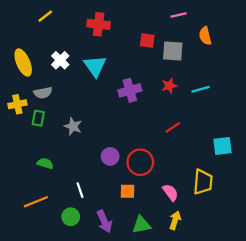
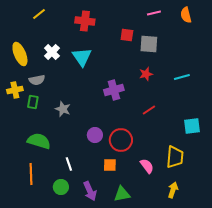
orange semicircle: (205, 36) -> (186, 15), moved
cyan line: (201, 89) -> (182, 77), moved
purple cross: (130, 90) -> (114, 90), moved
green semicircle: (45, 163) -> (39, 141), size x1.6
orange line: (36, 202) -> (31, 174), turned -70
yellow arrow: (175, 220) -> (173, 190), moved

